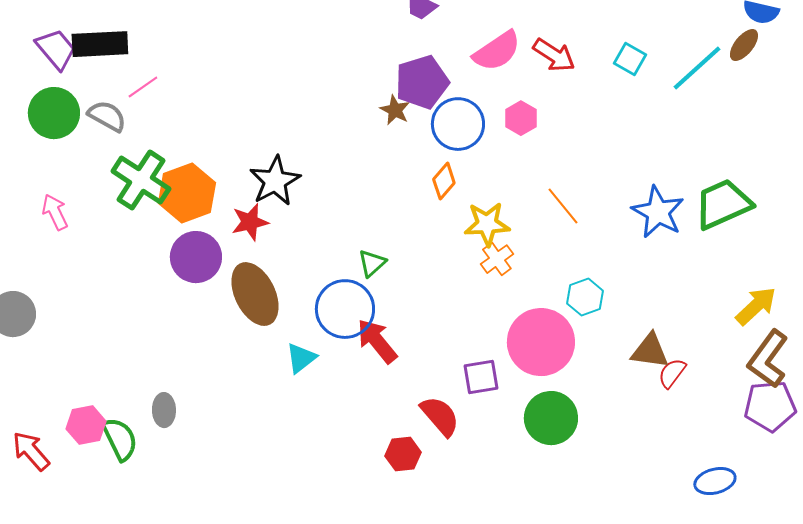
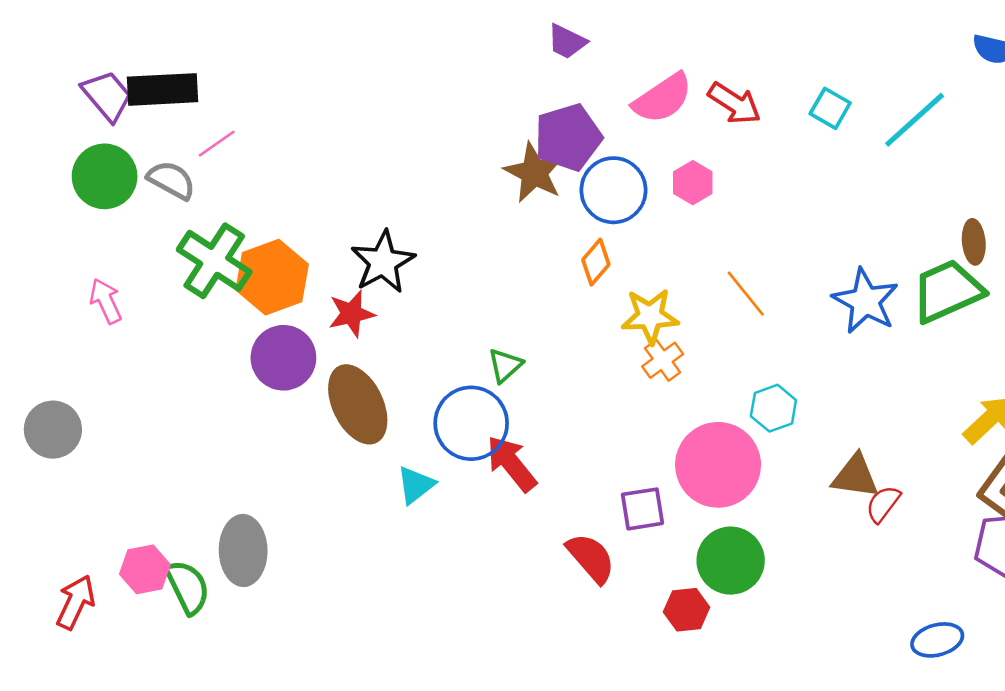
brown ellipse: (744, 45) -> (974, 242), moved, turned -44
brown star: (395, 110) -> (534, 173), size x1.6
gray ellipse: (164, 410) -> (243, 550), size x1.6
red arrow: (31, 451) -> (76, 602), turned 66
red hexagon: (403, 454) -> (687, 610), moved

